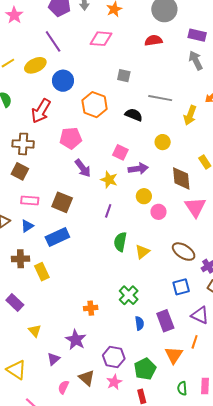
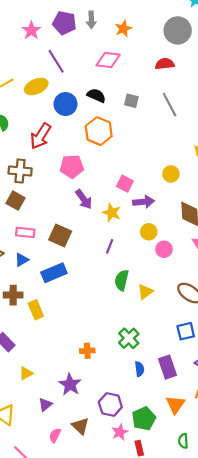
pink star: (14, 15) -> (31, 30), moved
gray line: (160, 98) -> (170, 105), moved, turned 50
black semicircle: (134, 115) -> (96, 95), moved
yellow triangle: (35, 331) -> (26, 373), turned 40
pink star: (114, 382) -> (120, 432), moved

